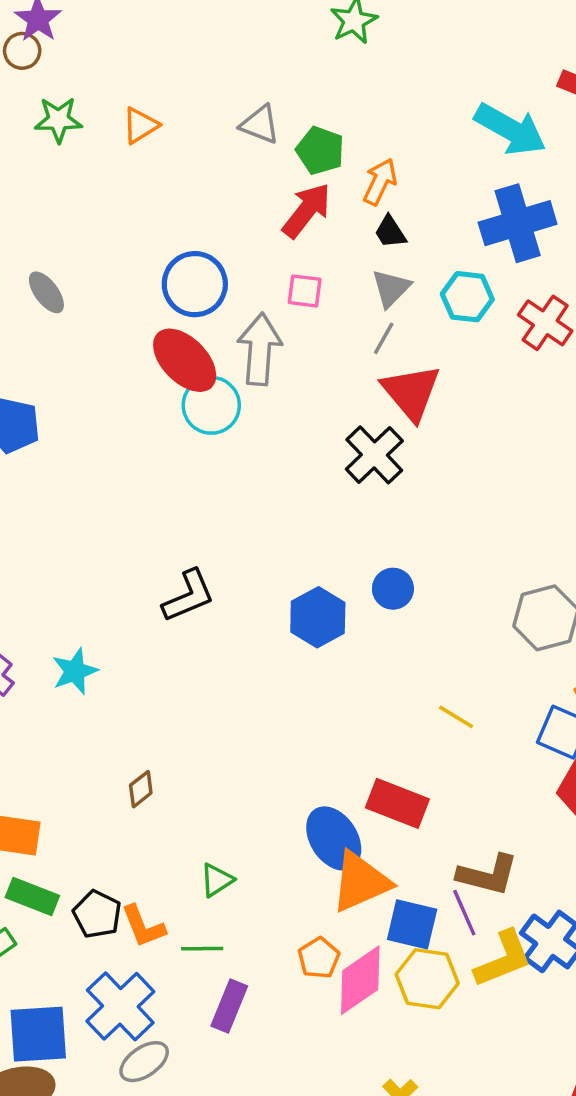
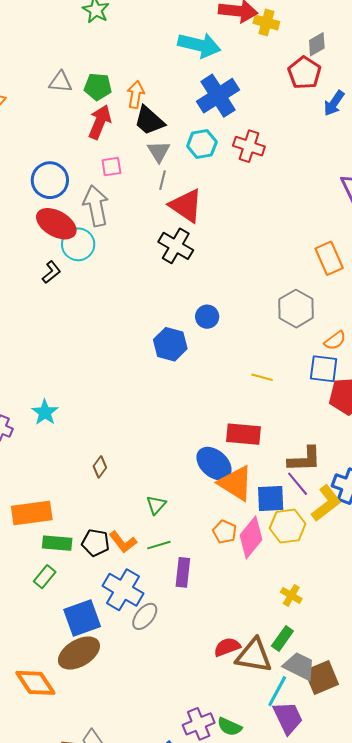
black trapezoid: (390, 232) -> (149, 121), size x1.6
black L-shape: (188, 596) -> (51, 272), moved, size x0.7
orange triangle: (361, 882) -> (236, 483), turned -48

